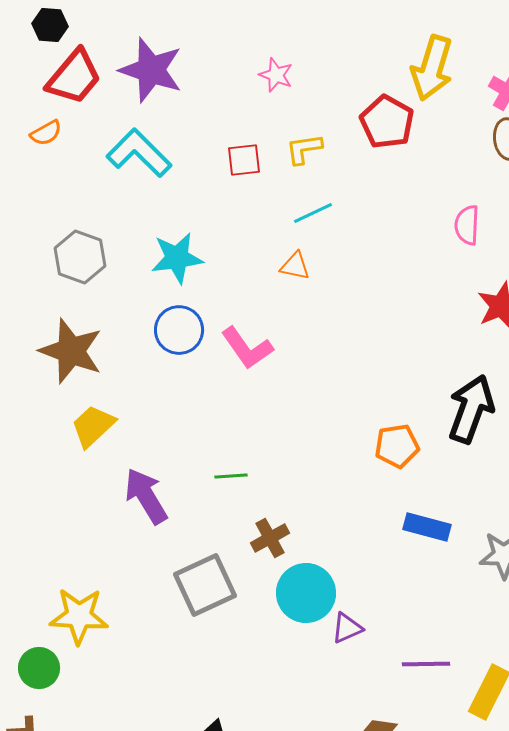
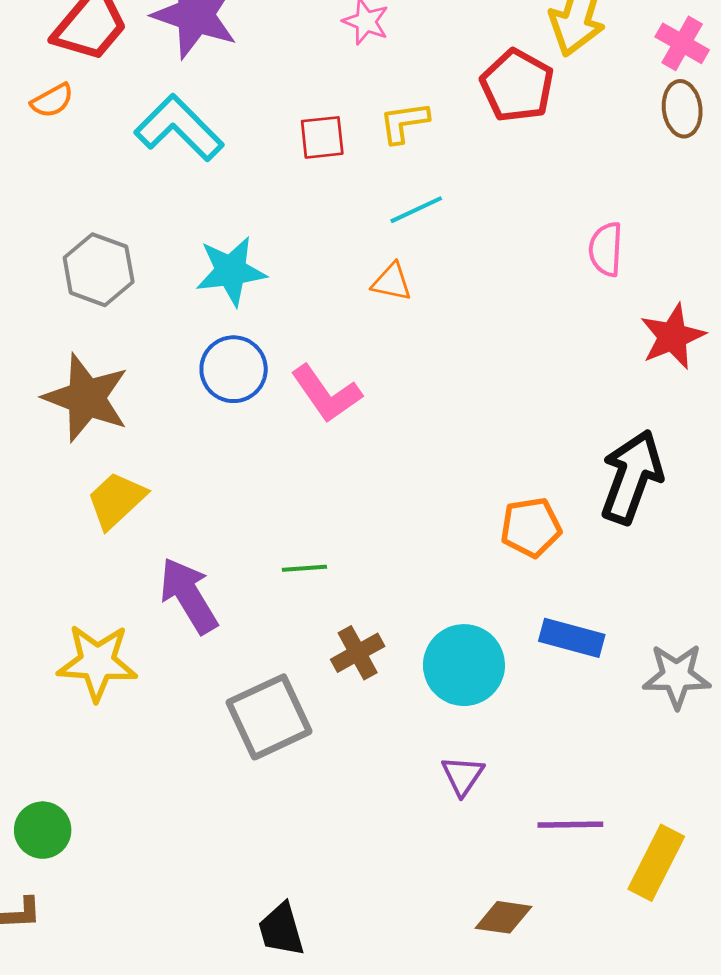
pink semicircle: (467, 225) -> (606, 249), moved
cyan circle: (306, 593) -> (464, 665), moved
yellow star: (79, 616) -> (97, 662), moved
purple triangle: (347, 628) -> (463, 776), turned -32

